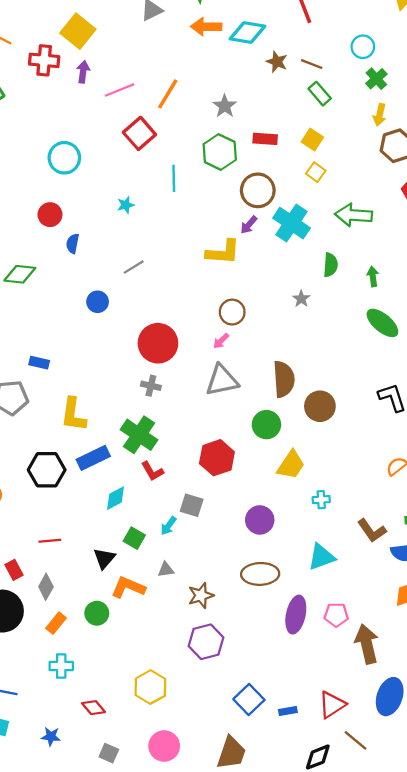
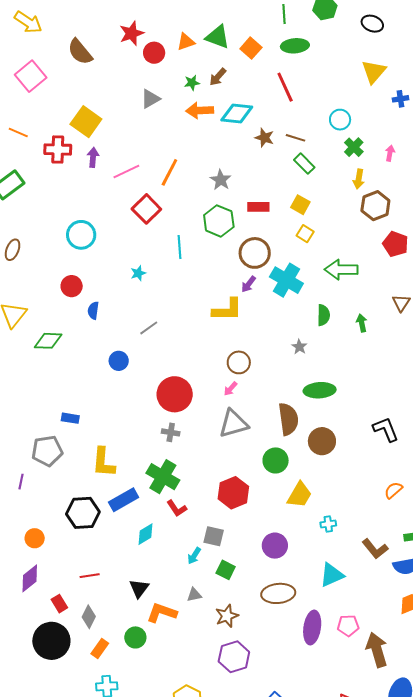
green ellipse: (382, 323) -> (320, 390), moved, turned -40
green square: (134, 538) -> (226, 570), moved

